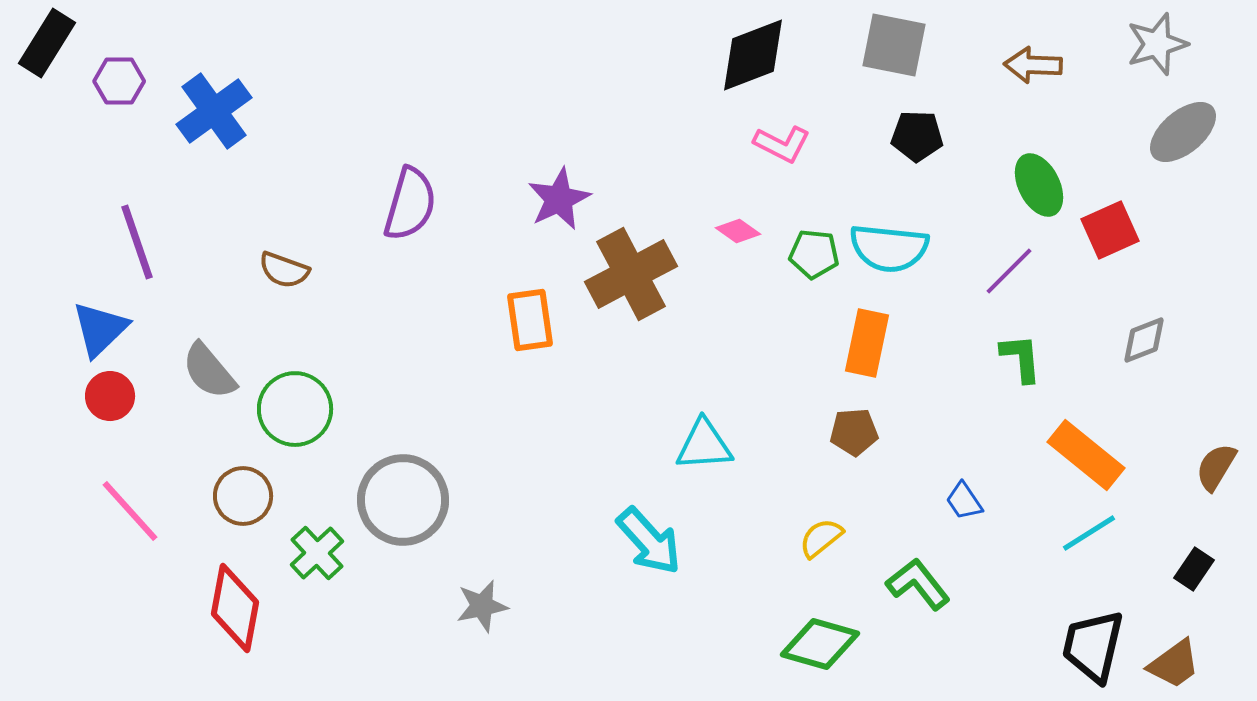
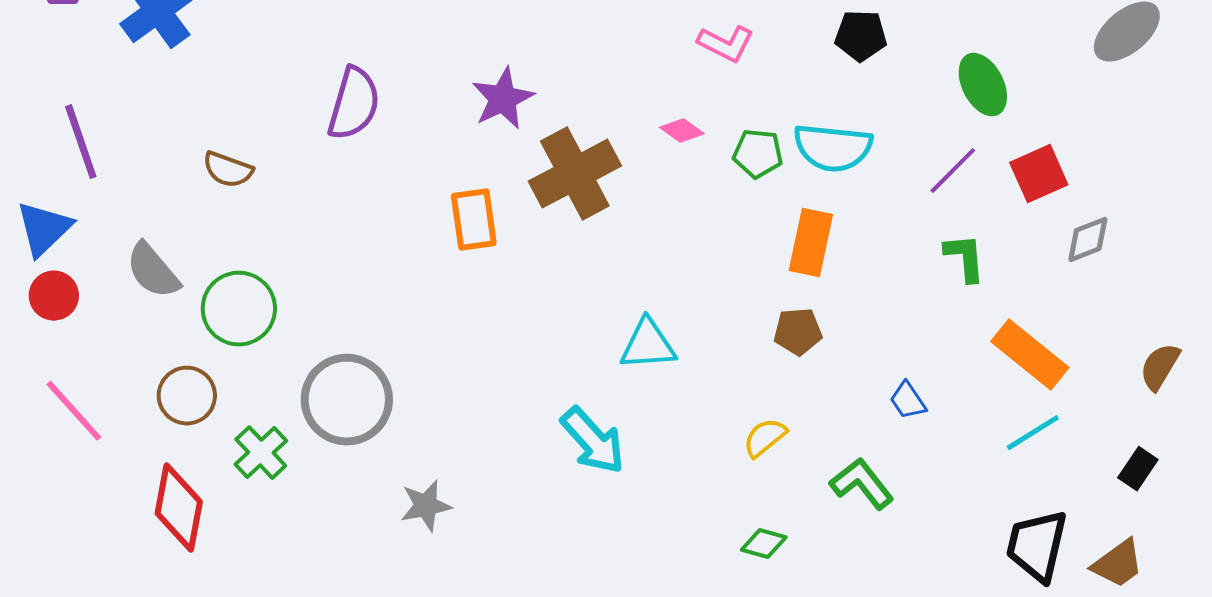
red square: (1110, 230) -> (1039, 174), moved
green diamond: (820, 644) -> (764, 544), size x0.6

